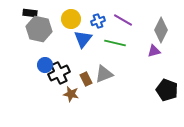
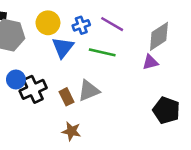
gray diamond: (161, 30) -> (159, 36), turned 30
brown star: (71, 94) -> (71, 131), moved

